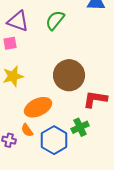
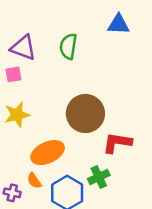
green semicircle: (55, 20) -> (68, 46), turned -30

